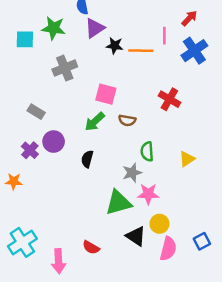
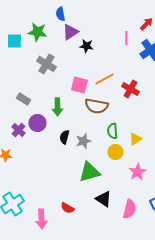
orange line: (141, 51) -> (104, 79), moved, turned -30
gray cross: (65, 68) -> (46, 64), turned -36
brown semicircle: (127, 120) -> (96, 106), size x1.6
green arrow: (95, 122) -> (57, 107), moved, turned -48
yellow triangle: (187, 159) -> (135, 139), moved
gray star: (132, 173) -> (83, 141), moved
pink star: (148, 194) -> (137, 172), moved, turned -30
yellow circle: (159, 224) -> (115, 152), moved

